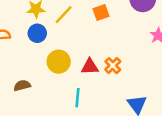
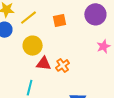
yellow circle: (59, 62) -> (33, 46), moved

